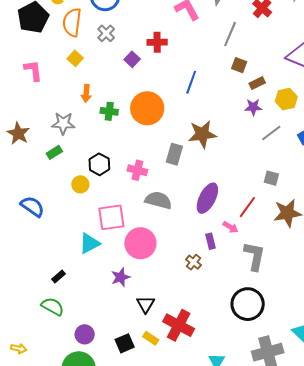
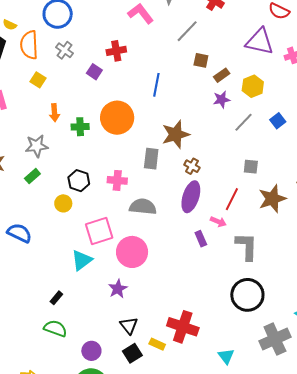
gray line: (230, 34) -> (187, 31), turned 30
brown cross: (193, 262) -> (192, 166), moved
black triangle: (146, 304) -> (129, 325), moved

